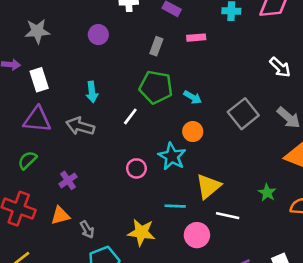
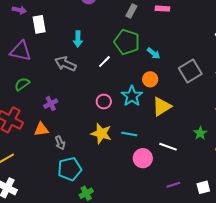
purple triangle: (37, 119) -> (21, 51), moved
yellow triangle: (208, 186) -> (162, 107), moved
yellow star: (141, 232) -> (101, 133), moved

